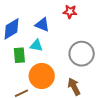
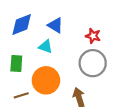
red star: (70, 12) -> (93, 36), moved
green rectangle: (19, 55) -> (16, 64), moved

